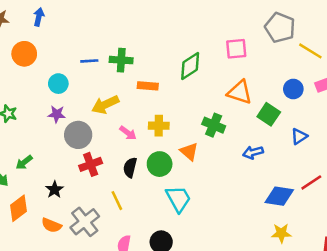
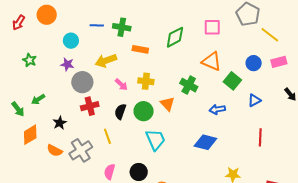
red line: (311, 182) -> (260, 137), turned -60
blue diamond: (279, 196) -> (205, 142), moved

